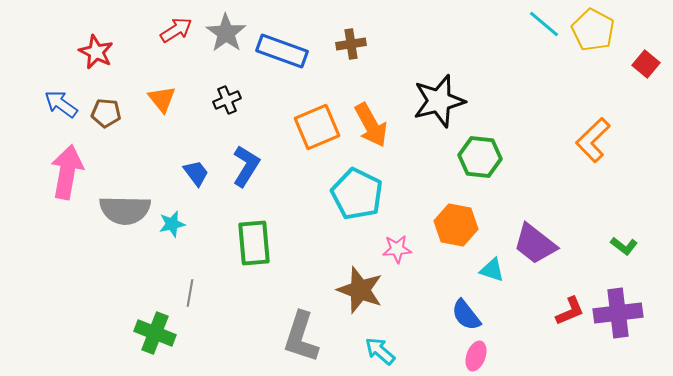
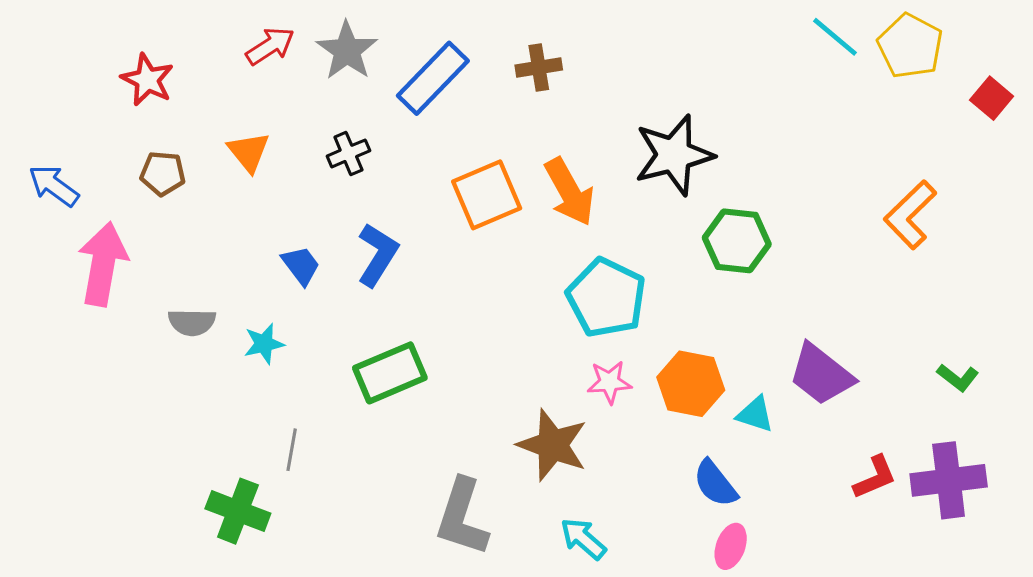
blue rectangle: (282, 51) -> (433, 78), turned -66
blue arrow: (61, 104) -> (54, 186), moved
cyan pentagon: (357, 194) -> (606, 298), moved
gray semicircle: (125, 210) -> (192, 322), size x0.6
orange hexagon: (456, 225) -> (691, 384), moved
green rectangle: (254, 243) -> (390, 373), turned 72

